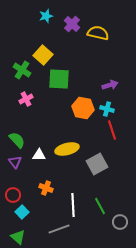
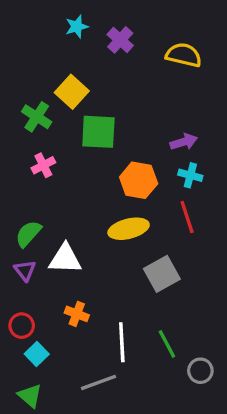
yellow semicircle: (98, 33) -> (184, 55), moved
cyan cross: (107, 109) -> (190, 175), moved
green semicircle: (17, 140) -> (28, 234), turned -96
yellow ellipse: (67, 149) -> (129, 229), moved
white triangle: (39, 155) -> (65, 259), size x1.5

